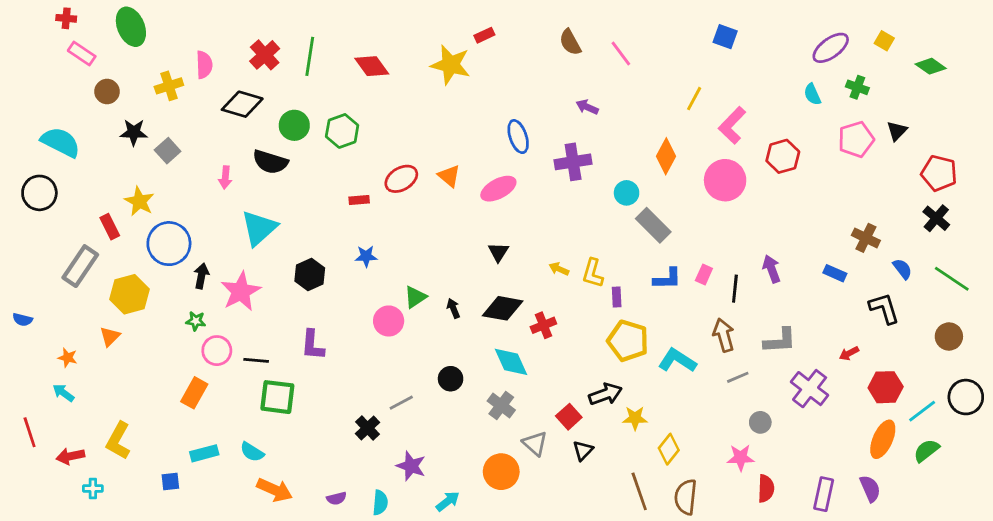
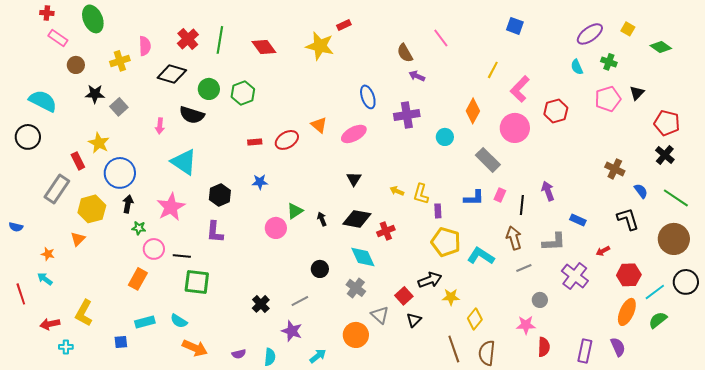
brown semicircle: (570, 42) -> (405, 53), moved
red ellipse: (401, 179) -> (287, 140), moved
gray rectangle: (653, 225) -> (488, 160), moved
cyan triangle: (259, 228) -> (184, 162), turned -44
blue rectangle: (835, 273) -> (578, 220), moved
black arrow: (201, 276) -> (128, 204), moved
brown circle: (949, 336) -> (674, 239), size x1.6
purple L-shape: (313, 345) -> (215, 232), moved
gray line: (401, 403) -> (300, 301), moved
red line: (30, 432) -> (21, 294), moved

